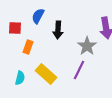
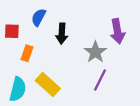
purple line: (79, 70) -> (100, 80), moved
cyan semicircle: (20, 78) -> (18, 89), size x1.5

